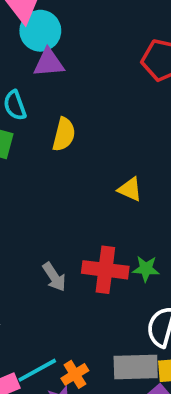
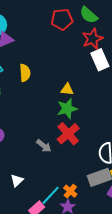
green star: (146, 269) -> (67, 109), moved, size x1.5
red cross: (105, 270) -> (68, 134), turned -30

